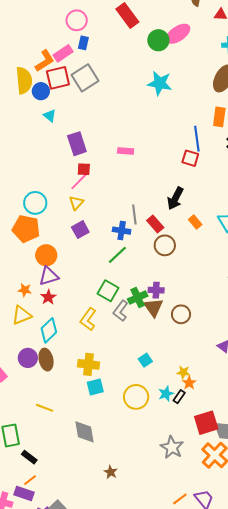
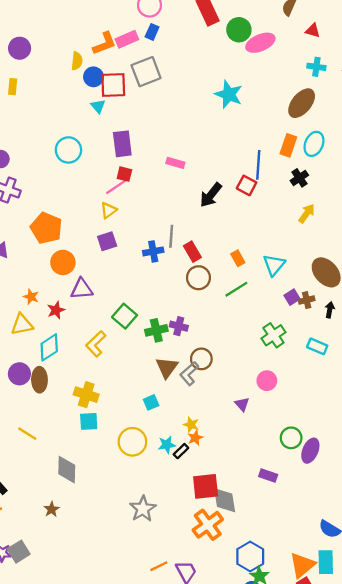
green circle: (158, 40) -> (239, 30), moved
red square: (58, 78) -> (113, 85), moved
yellow semicircle: (24, 80) -> (77, 61), size x0.6
black arrow: (175, 198) -> (211, 195), moved
cyan circle: (35, 203) -> (68, 150), moved
blue cross: (122, 231) -> (153, 251), turned -30
green line: (117, 255) -> (236, 289), moved
purple triangle: (49, 276) -> (82, 289), moved
brown triangle: (153, 307) -> (167, 367), moved
gray L-shape: (121, 311) -> (189, 374), moved
gray star: (172, 447) -> (143, 509), moved
brown star: (111, 472) -> (52, 509), moved

